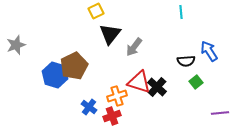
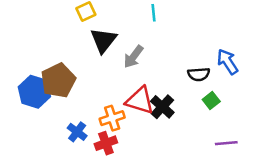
cyan line: (181, 12) -> (154, 13), moved
purple line: (220, 113) -> (226, 143), moved

